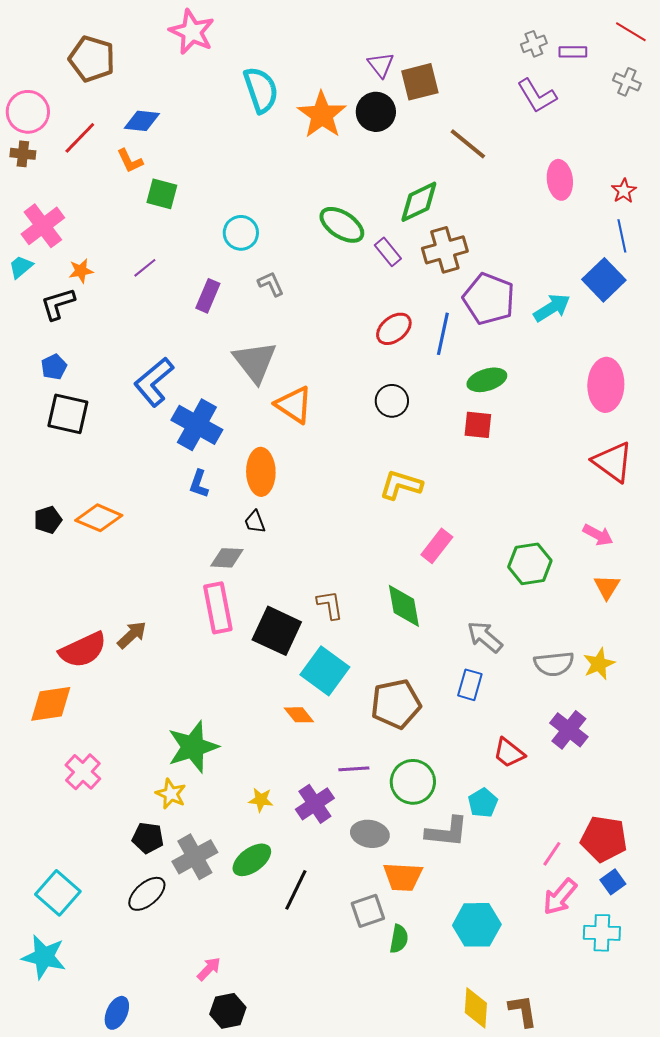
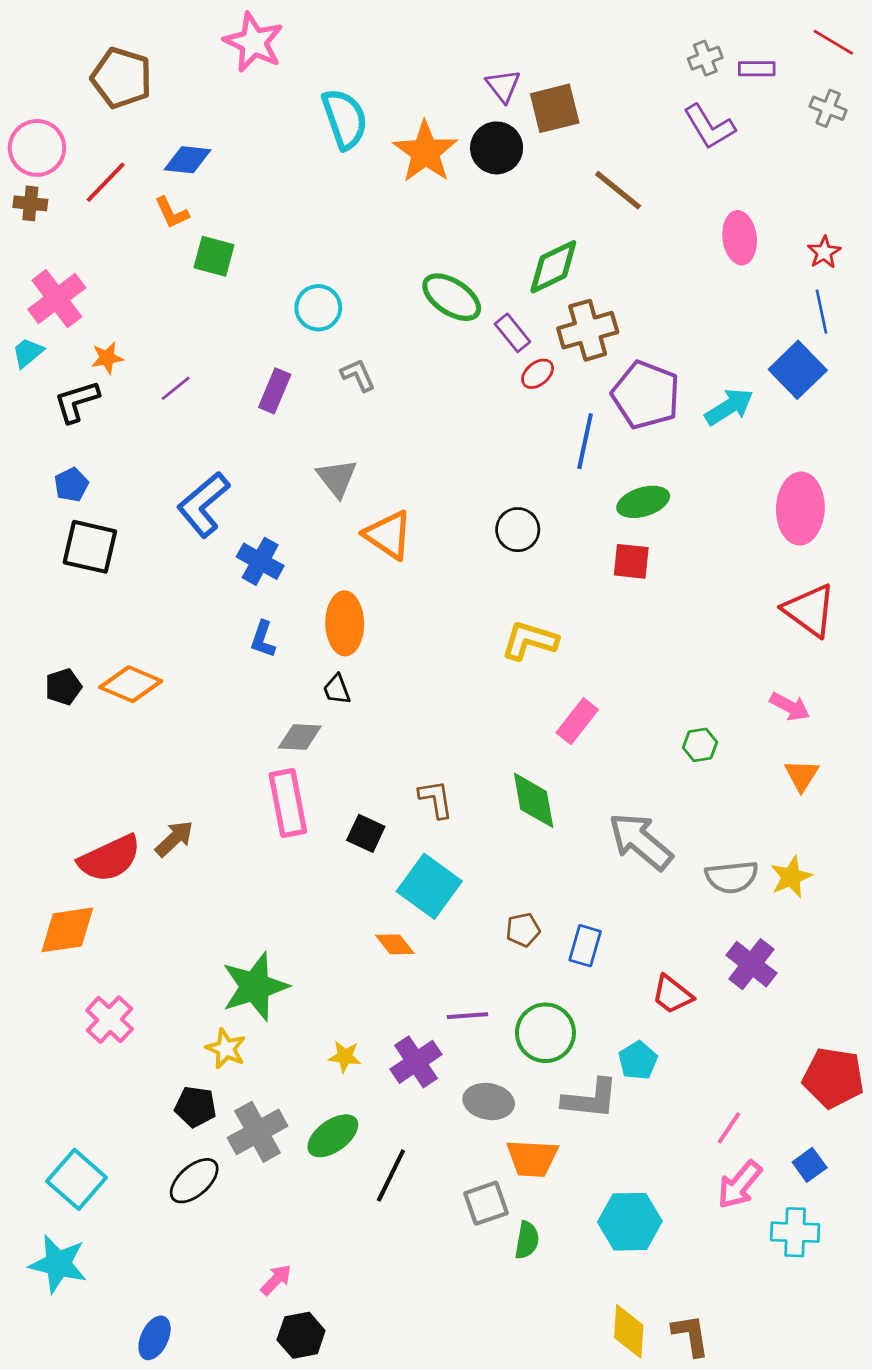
purple line: (145, 268) -> (176, 388), moved
red ellipse: (394, 329) -> (538, 374), moved, size x0.7
gray triangle: (255, 362) -> (337, 478), size x0.7
blue cross: (197, 425) -> (260, 561), size x0.7
green hexagon: (530, 564) -> (700, 745), size x0.6
black square: (277, 631) -> (366, 833), size x0.6
gray arrow: (485, 637) -> (641, 841), size x1.4
blue rectangle: (470, 685) -> (585, 946), moved
brown pentagon: (396, 704) -> (523, 930), size x0.5
red pentagon: (604, 839) -> (833, 1078), moved

